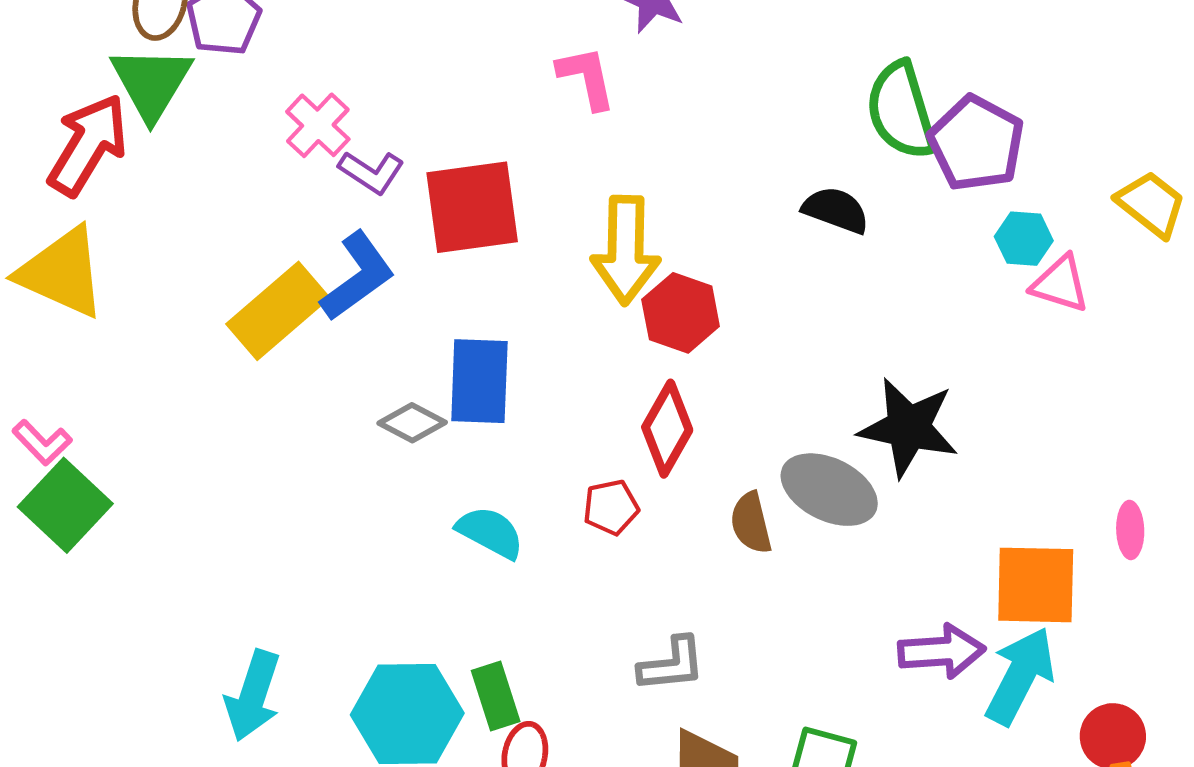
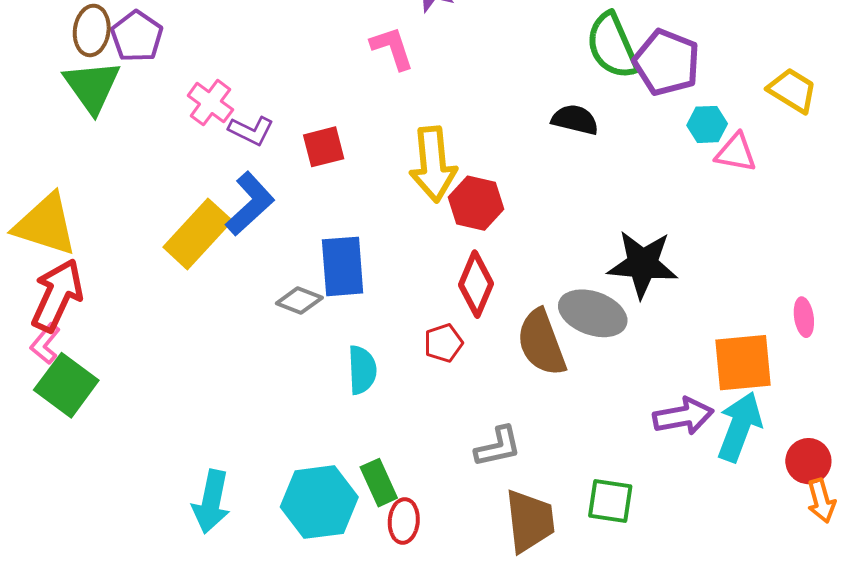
red arrow: (88, 145) -> (57, 295), moved
red square: (472, 207) -> (324, 147), size x0.6
pink L-shape: (42, 442) -> (45, 344), turned 90
brown semicircle: (751, 523) -> (541, 343), size x1.6
cyan semicircle: (490, 532) -> (362, 370), turned 66

